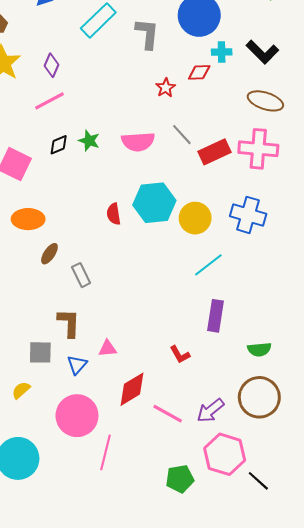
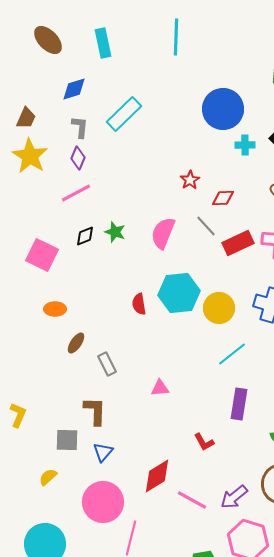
gray L-shape: (147, 34) -> (80, 127), moved, size x0.7
red diamond: (199, 72) -> (223, 198), moved
pink semicircle: (138, 142) -> (163, 233), turned 116
orange ellipse: (28, 219) -> (55, 309), size x0.7
pink triangle: (108, 348) -> (160, 388), moved

